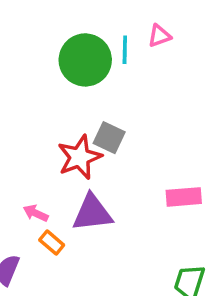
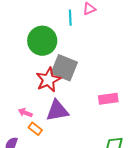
green circle: (85, 60) -> (42, 41), moved
gray square: (109, 138) -> (64, 68), size x1.5

